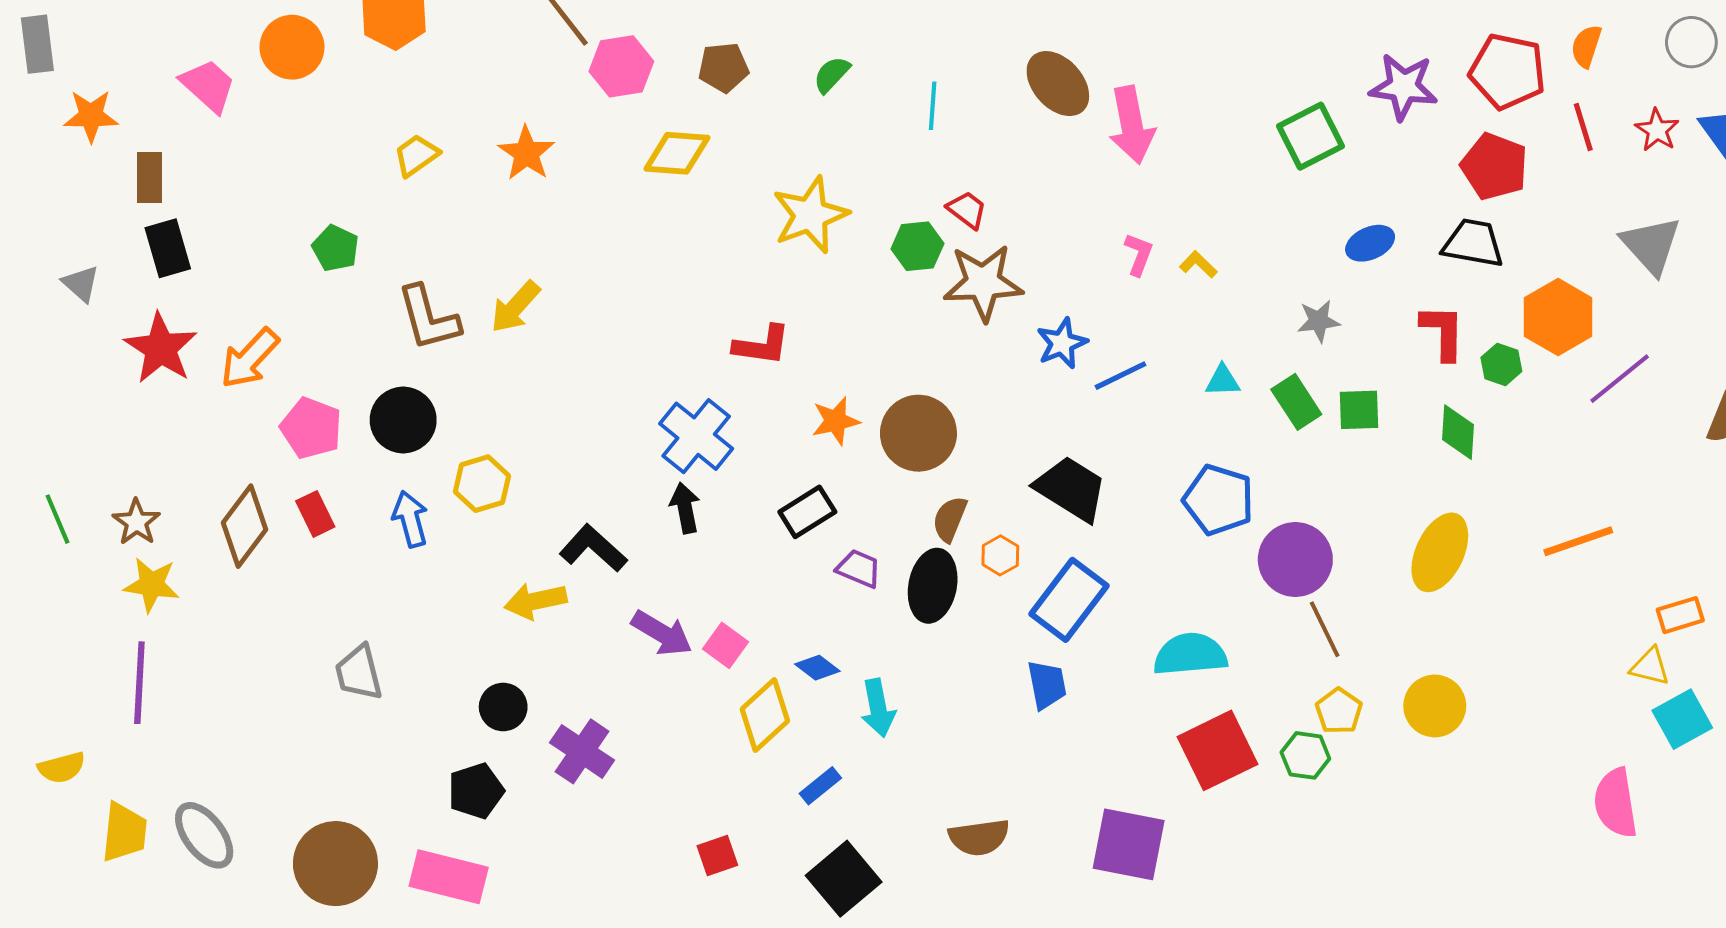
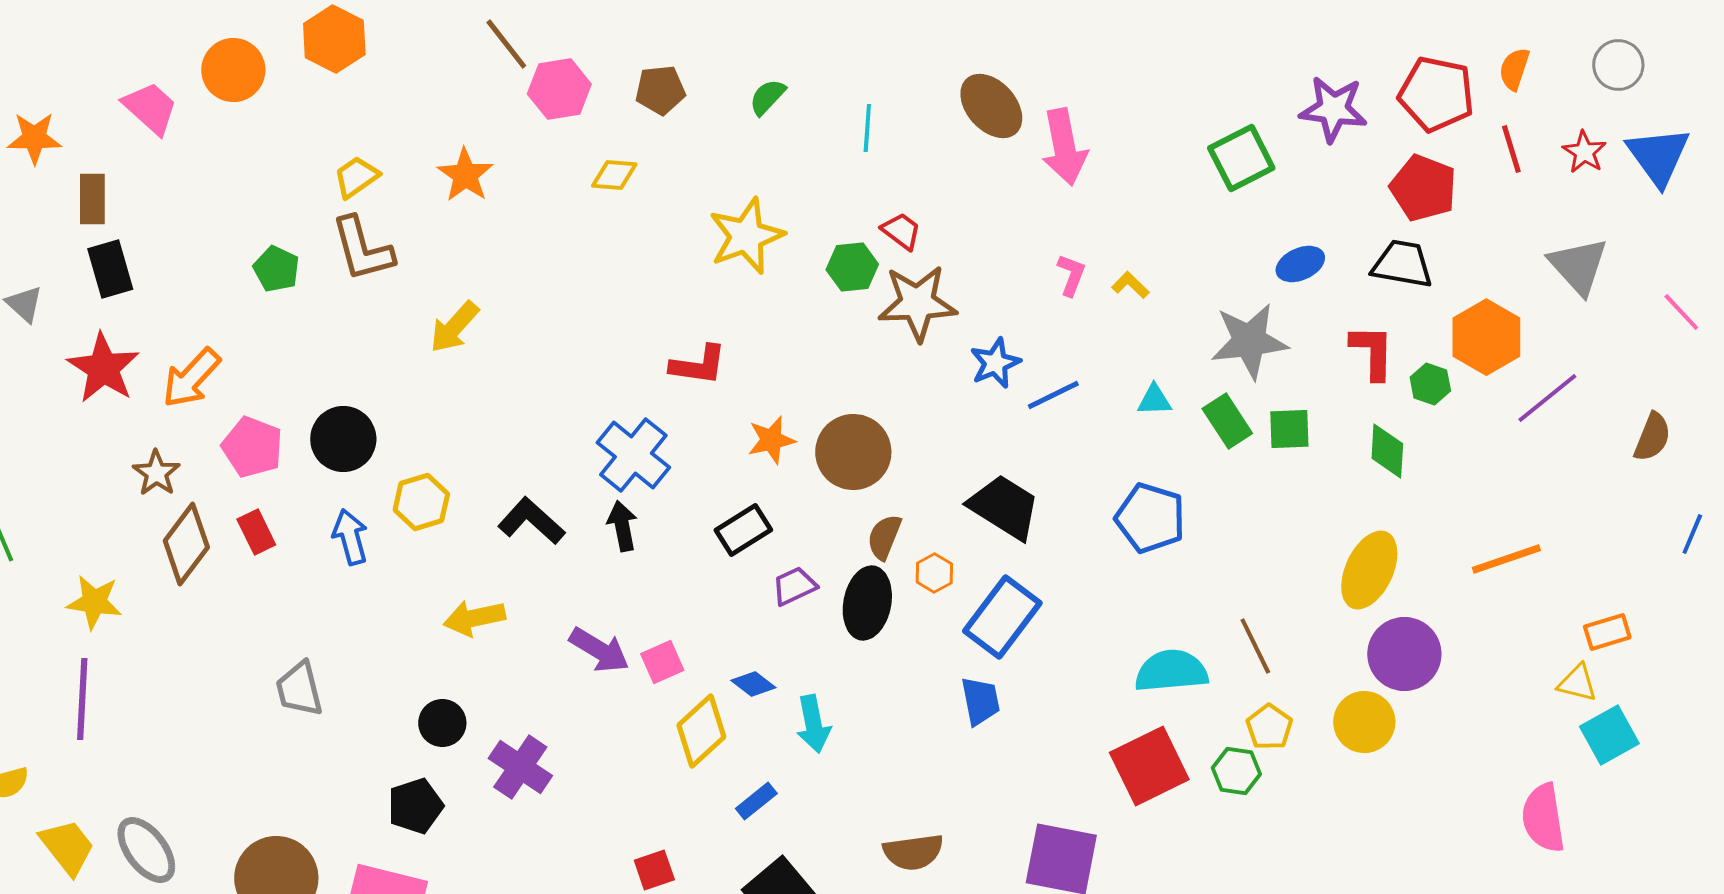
yellow diamond: (677, 153) -> (614, 175), size x0.7
brown L-shape: (428, 318) -> (362, 249), moved
gray star: (1319, 321) -> (1249, 341), size x1.8
brown star: (136, 522) -> (156, 473), moved
black L-shape: (593, 548) -> (531, 521), moved
purple circle: (1295, 559) -> (1404, 654), moved
purple trapezoid: (859, 569) -> (794, 586), turned -48
pink square: (725, 645) -> (662, 662), turned 30
cyan semicircle: (1190, 654) -> (1171, 671), moved
yellow trapezoid: (124, 832) -> (67, 847), turned -44

